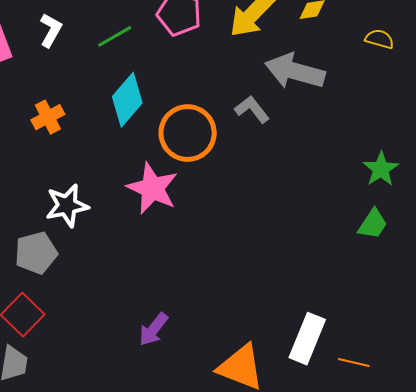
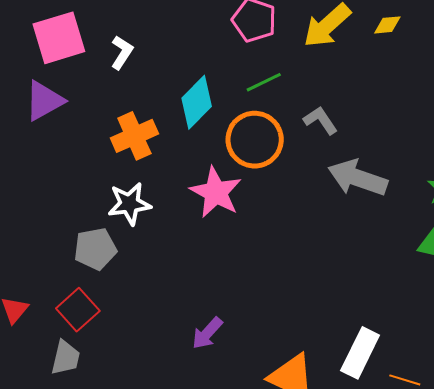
white L-shape: (51, 30) -> (122, 52), moved
green line: (115, 36) -> (264, 82), moved
gray arrow: (295, 71) -> (358, 178), moved
orange cross: (48, 117) -> (134, 136), moved, size x1.4

